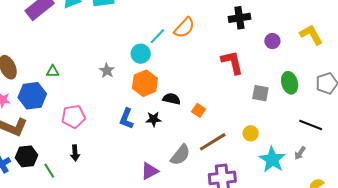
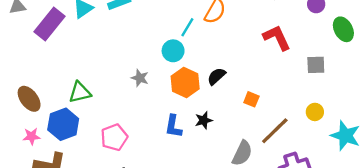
green triangle: (53, 71) -> (80, 92), size x1.5
green ellipse: (290, 83) -> (343, 29), moved
black semicircle: (172, 99) -> (216, 76), moved, turned -42

